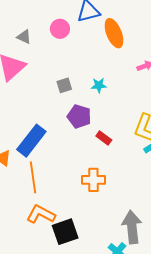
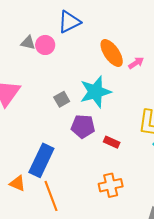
orange ellipse: (114, 33) -> (112, 53), moved
gray triangle: (24, 37) -> (28, 43), moved
cyan star: (99, 85) -> (95, 92), size x2.0

